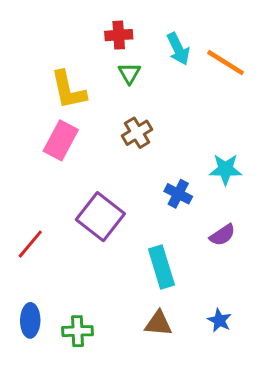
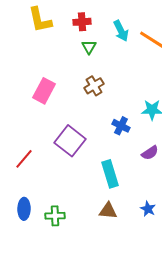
yellow L-shape: (68, 90) -> (40, 20), moved

